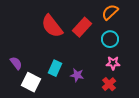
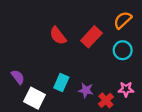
red semicircle: (52, 26) -> (58, 36), size x0.7
pink star: (113, 63) -> (126, 89), moved
red cross: (109, 84) -> (106, 100), moved

